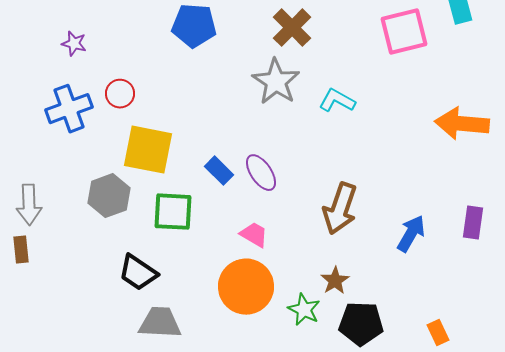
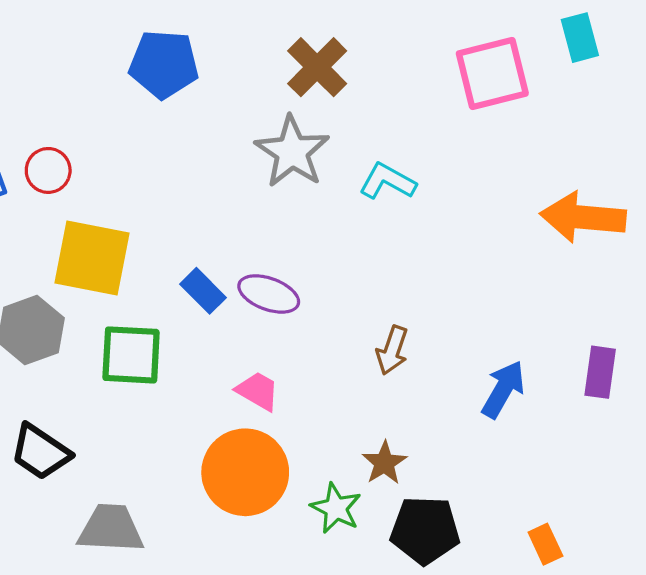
purple ellipse: (261, 173) -> (269, 294), turned -36
brown arrow: (340, 209) -> (392, 350), size x0.6
black trapezoid: (138, 273) -> (40, 452), moved

